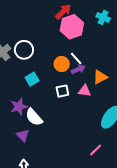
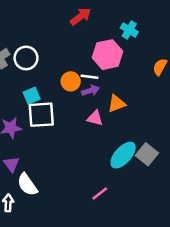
pink hexagon: (72, 27) -> (107, 55), moved
white line: (76, 58) -> (90, 77), turned -48
white square: (62, 91) -> (41, 115), moved, size x1.6
white semicircle: (34, 117) -> (27, 185), moved

